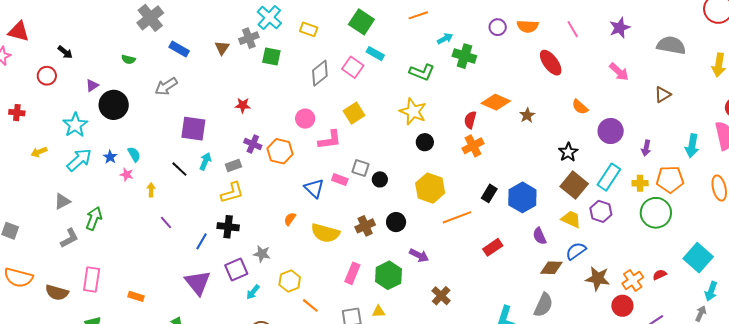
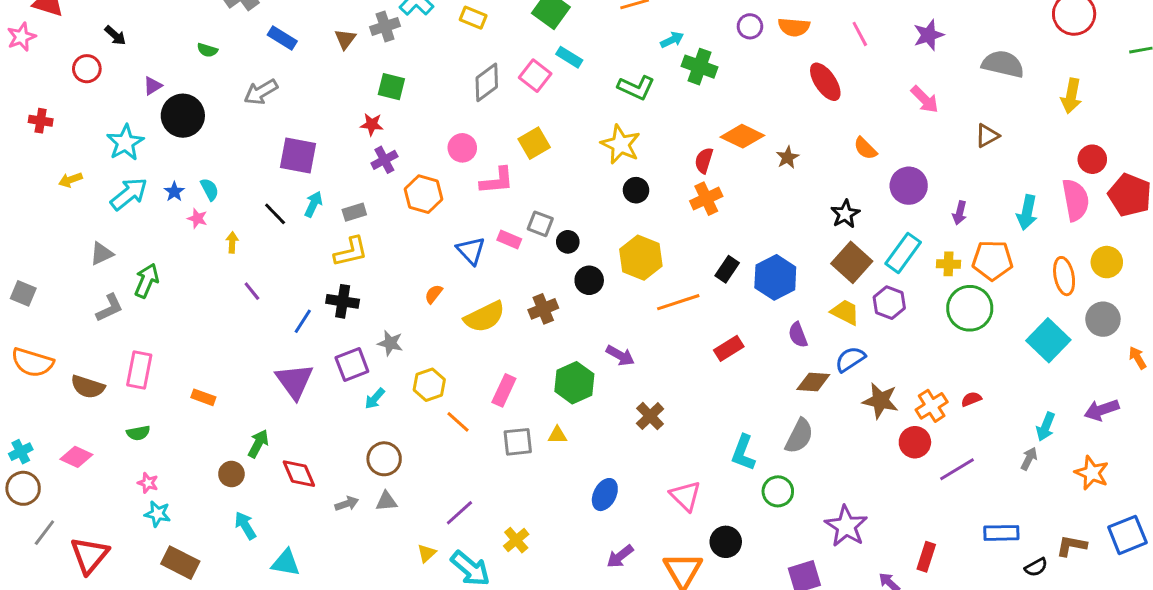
green square: (271, 56) -> (391, 87), moved
purple cross: (253, 144) -> (384, 160), moved, turned 36
black circle: (396, 222) -> (589, 280), moved
yellow semicircle: (325, 233) -> (485, 317), turned -44
cyan square: (698, 258) -> (1048, 340), moved
pink rectangle: (352, 273) -> (504, 390), moved

